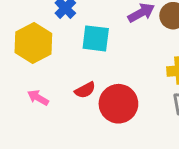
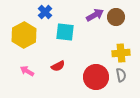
red circle: (118, 104) -> (96, 77), moved

